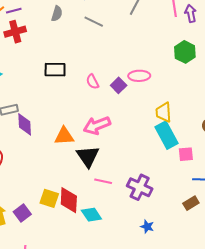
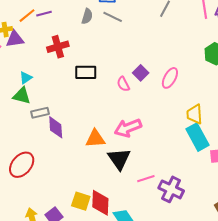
gray line: (94, 22) -> (113, 17), moved
red cross: (15, 32) -> (58, 47), moved
pink ellipse: (139, 76) -> (170, 78), turned -60
purple square: (119, 85) -> (141, 73), moved
pink line: (103, 181) -> (146, 179), moved, turned -30

